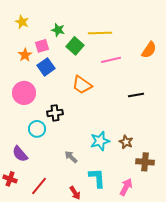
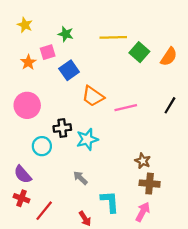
green square: (75, 46) -> (139, 52), moved
pink line: (111, 60) -> (126, 108), moved
blue square: (46, 67) -> (69, 70), moved
black line: (136, 95) -> (170, 105), moved, turned -49
cyan star: (100, 141) -> (87, 139), moved
brown cross: (145, 162) -> (150, 184), moved
red cross: (10, 179) -> (22, 198), moved

